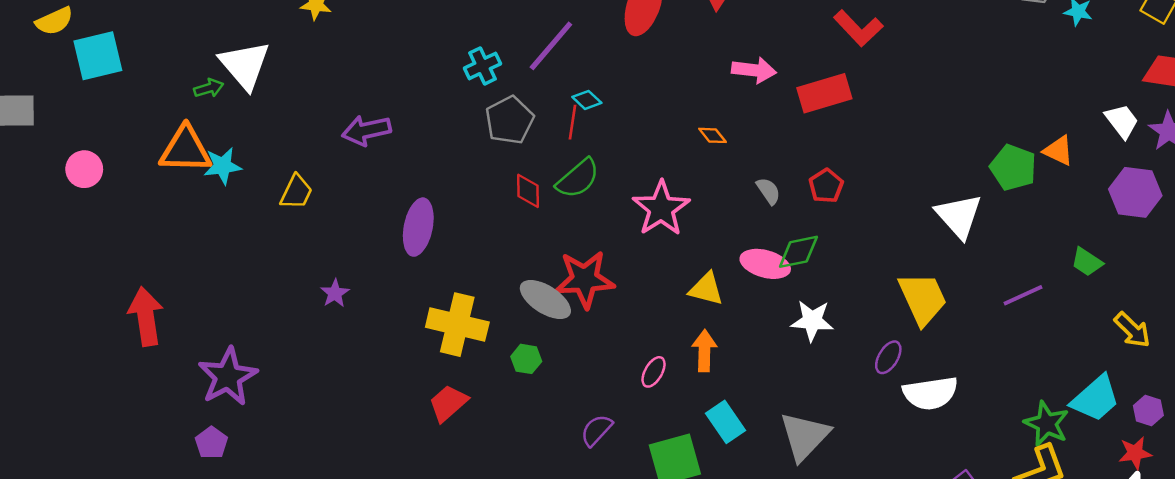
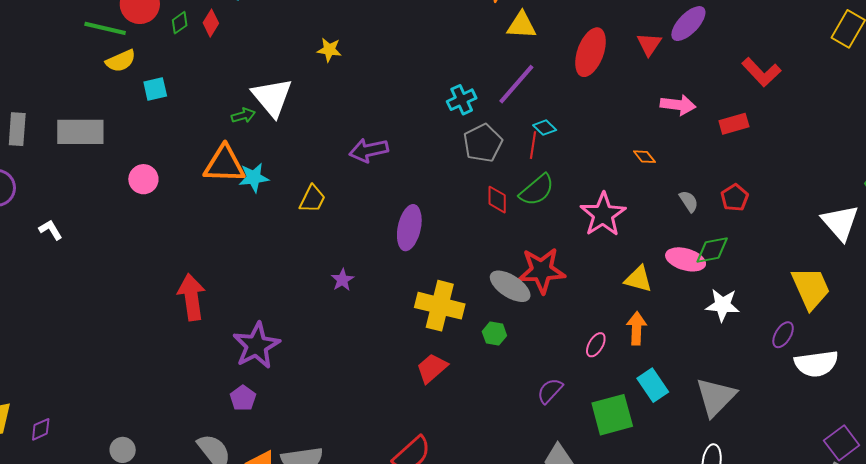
cyan square: (98, 56) -> (155, 89), size x0.6
red rectangle: (824, 93) -> (734, 124), size x0.7

